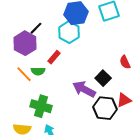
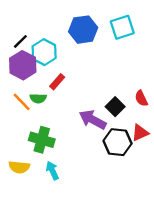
black line: (36, 28) -> (20, 41), moved
cyan hexagon: (69, 32) -> (44, 52), moved
red semicircle: (125, 62) -> (141, 98), moved

